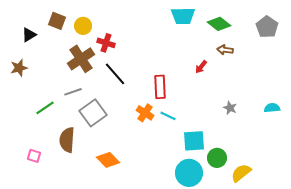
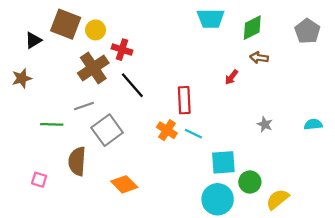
brown square: (57, 21) -> (66, 24), size x1.5
green diamond: (219, 24) -> (252, 28), turned -65
green line: (45, 108) -> (52, 124), turned 36

